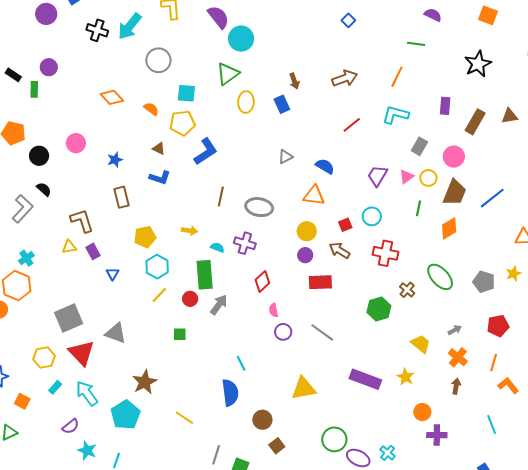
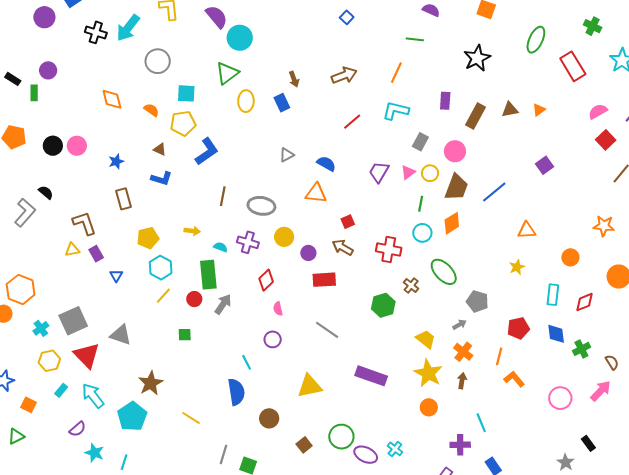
orange diamond: (112, 97) -> (112, 99), turned 30
black circle: (39, 156) -> (53, 146), moved
cyan circle: (372, 216) -> (422, 233), moved
yellow circle: (307, 231) -> (284, 237), moved
cyan cross: (26, 258) -> (41, 328), moved
gray pentagon: (484, 282) -> (477, 301), moved
red pentagon: (498, 326) -> (518, 328), moved
purple circle: (283, 332) -> (273, 339), moved
yellow star: (406, 377) -> (428, 373), moved, size x1.6
cyan line: (492, 425) -> (481, 423), moved
purple cross: (437, 435) -> (460, 445), moved
brown square: (277, 446) -> (304, 445), moved

